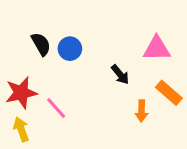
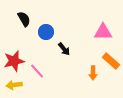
black semicircle: (41, 44) -> (24, 19), moved
black arrow: (120, 74) -> (64, 49), moved
yellow arrow: (21, 129) -> (14, 85), turned -77

